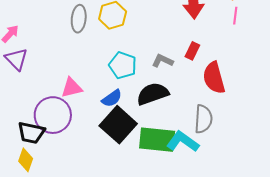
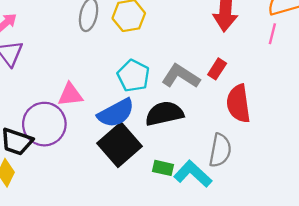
gray L-shape: (163, 61) -> (181, 76), size x1.5
blue semicircle: (112, 98) -> (116, 113), size x1.5
green rectangle: (157, 140) -> (163, 168), size x0.5

